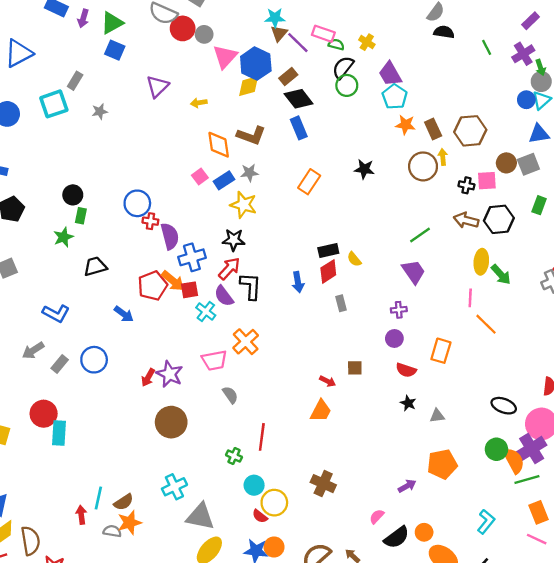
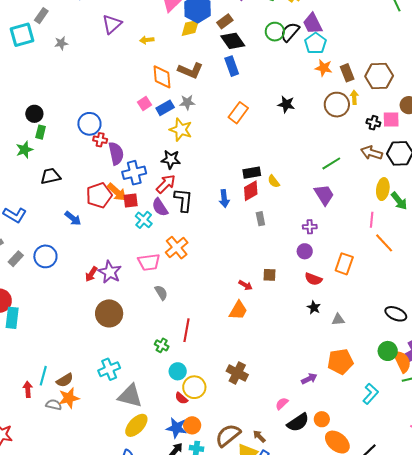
black semicircle: (343, 67) -> (290, 32), moved
cyan L-shape: (486, 522) -> (371, 394), moved

